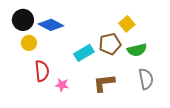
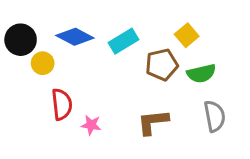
black circle: (23, 20) -> (21, 40), moved
cyan rectangle: (84, 53) -> (123, 41), moved

